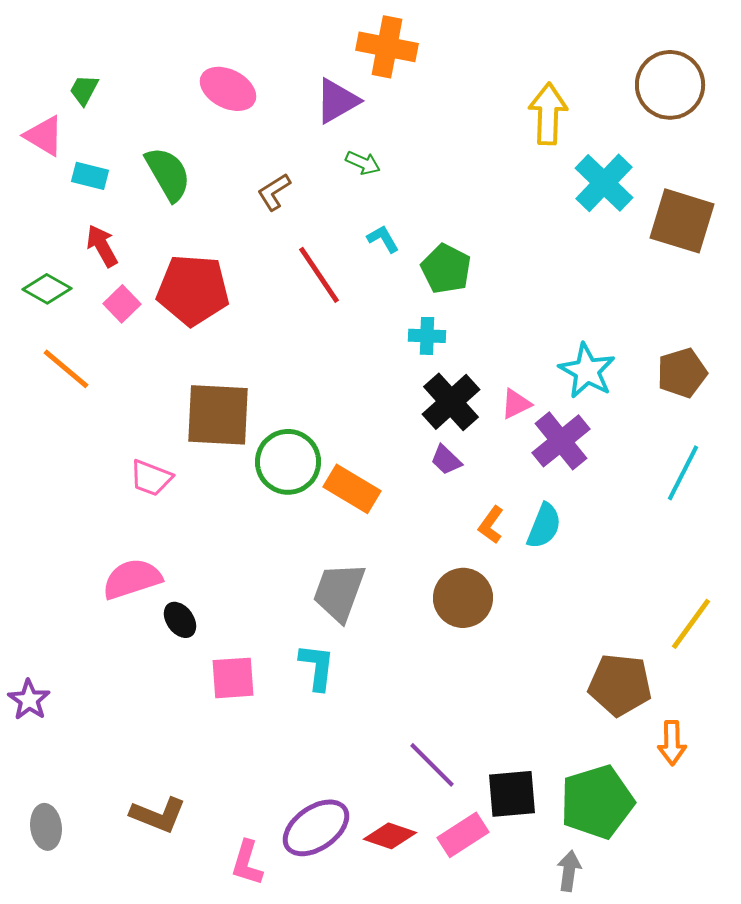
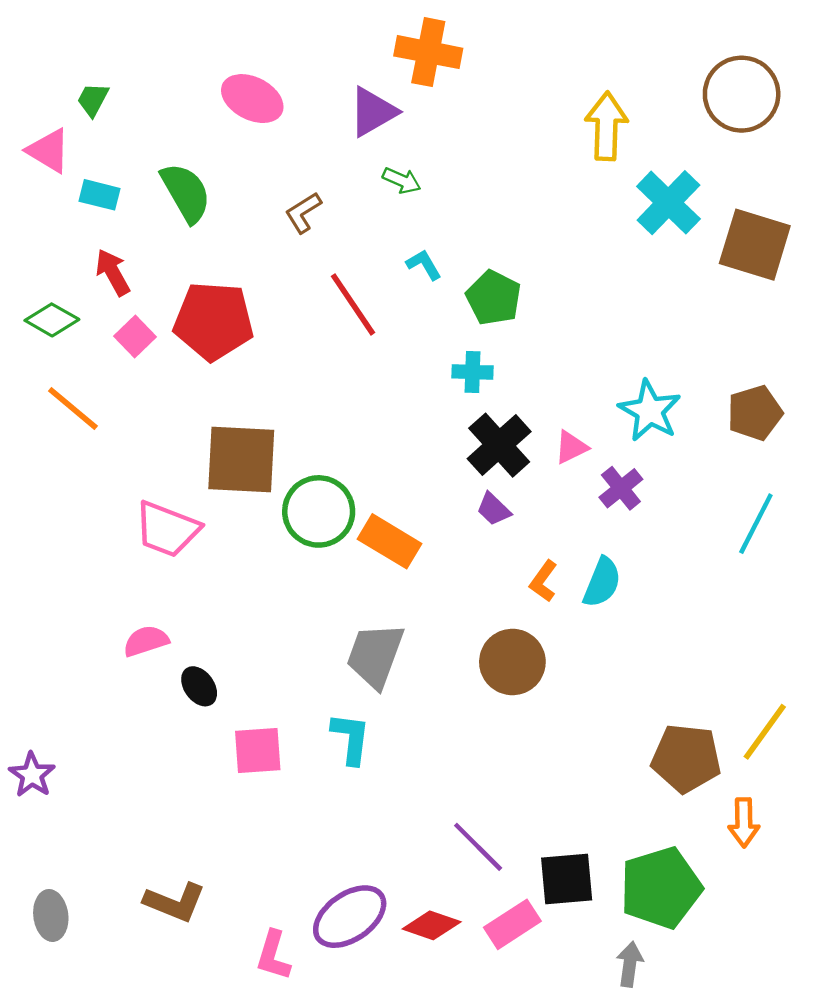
purple cross: (561, 441) -> (621, 488), size x0.7
pink trapezoid: (151, 478) -> (167, 529), size x1.4
pink semicircle: (132, 579) -> (146, 641), size x0.7
yellow line: (691, 624) -> (765, 732), moved

